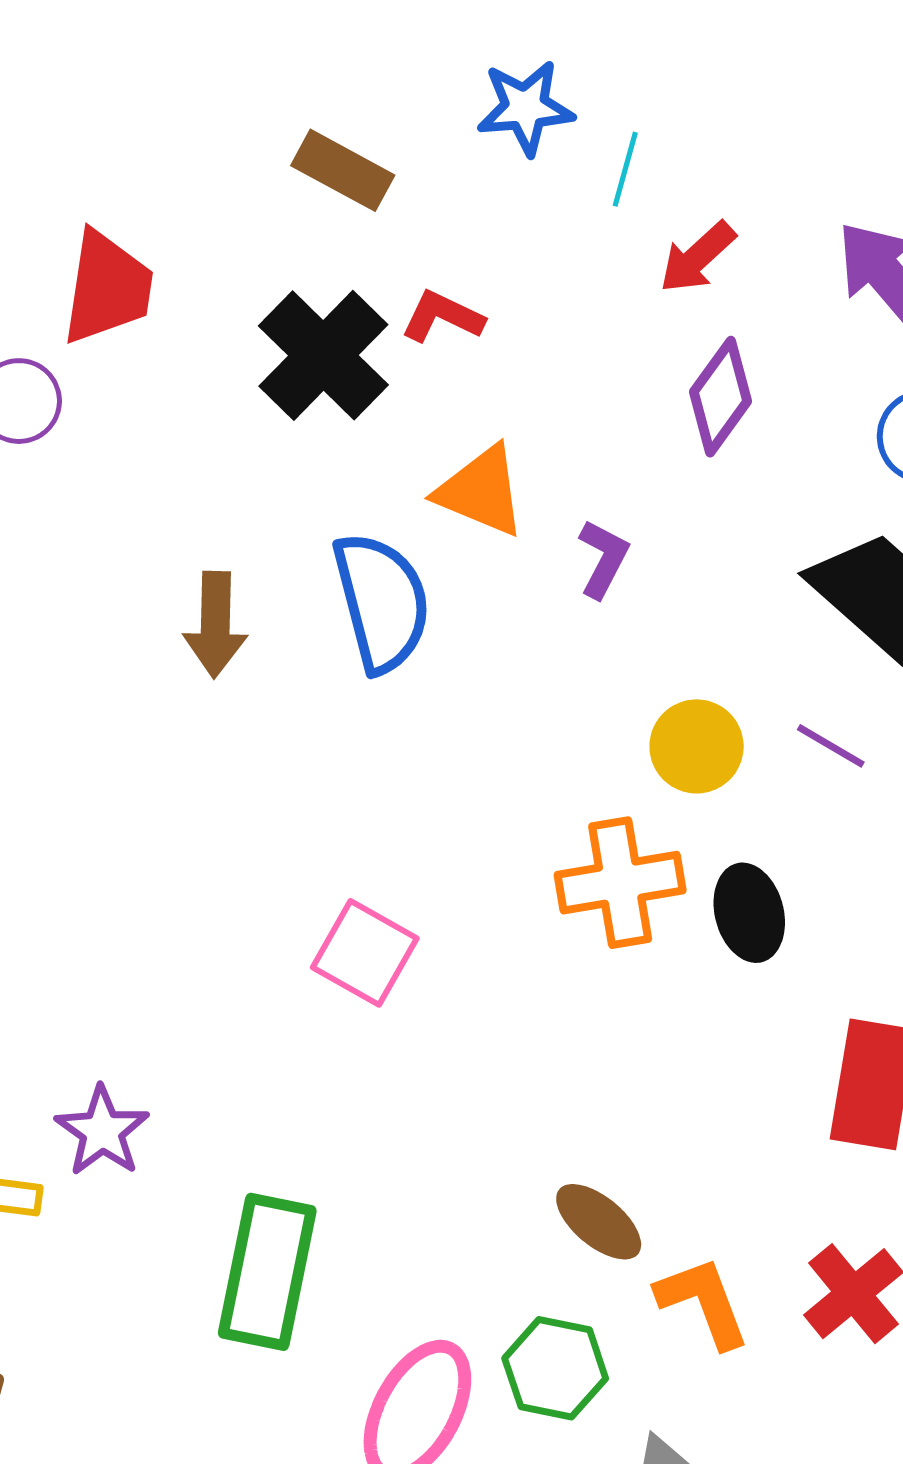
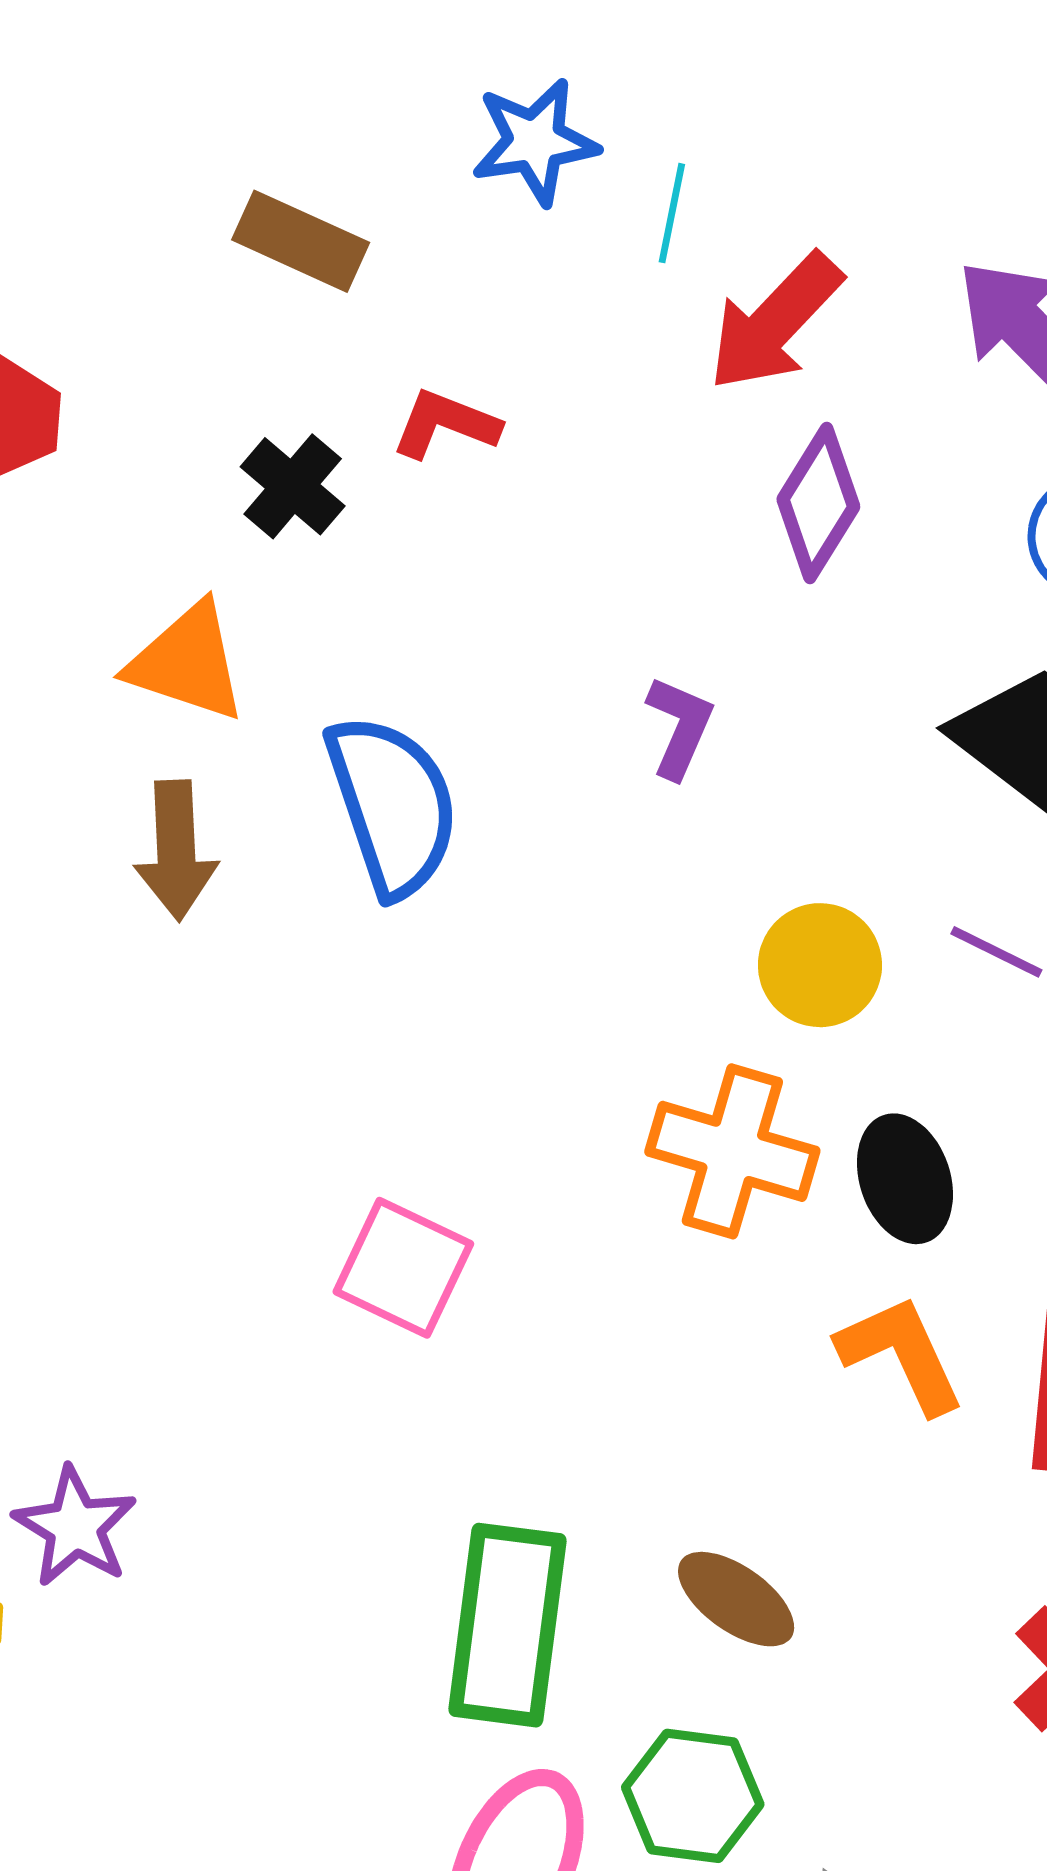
red arrow: (697, 257) -> (775, 322), size x1.4
black cross: (323, 355) -> (293, 486), size x0.6
orange triangle: (481, 491) -> (187, 662), moved
orange cross: (620, 883) -> (732, 1151), turned 30
green rectangle: (267, 1272) -> (507, 1625), moved
orange L-shape: (703, 1302) -> (901, 1354), moved

